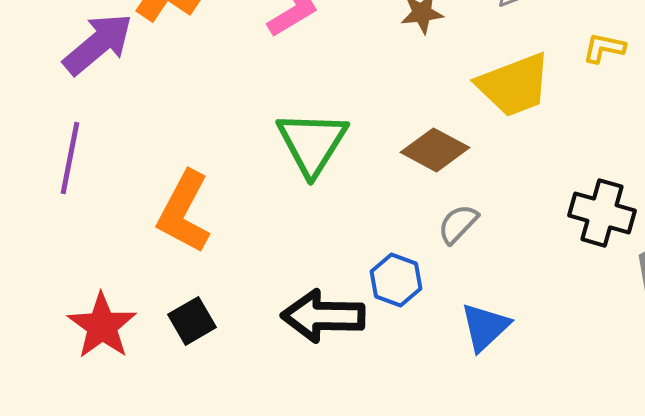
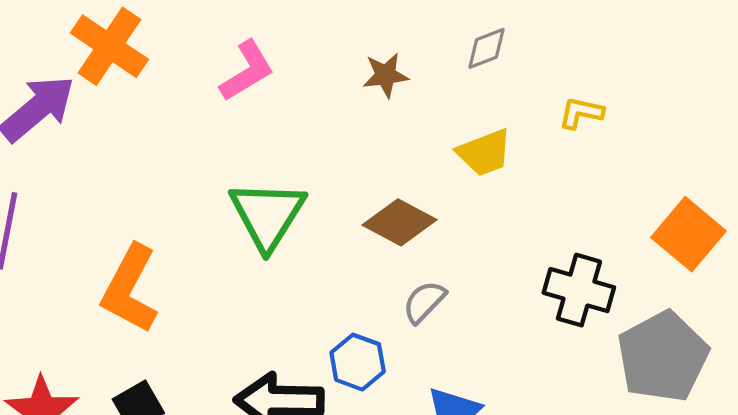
yellow trapezoid: (514, 85) -> (484, 153), size x0.7

